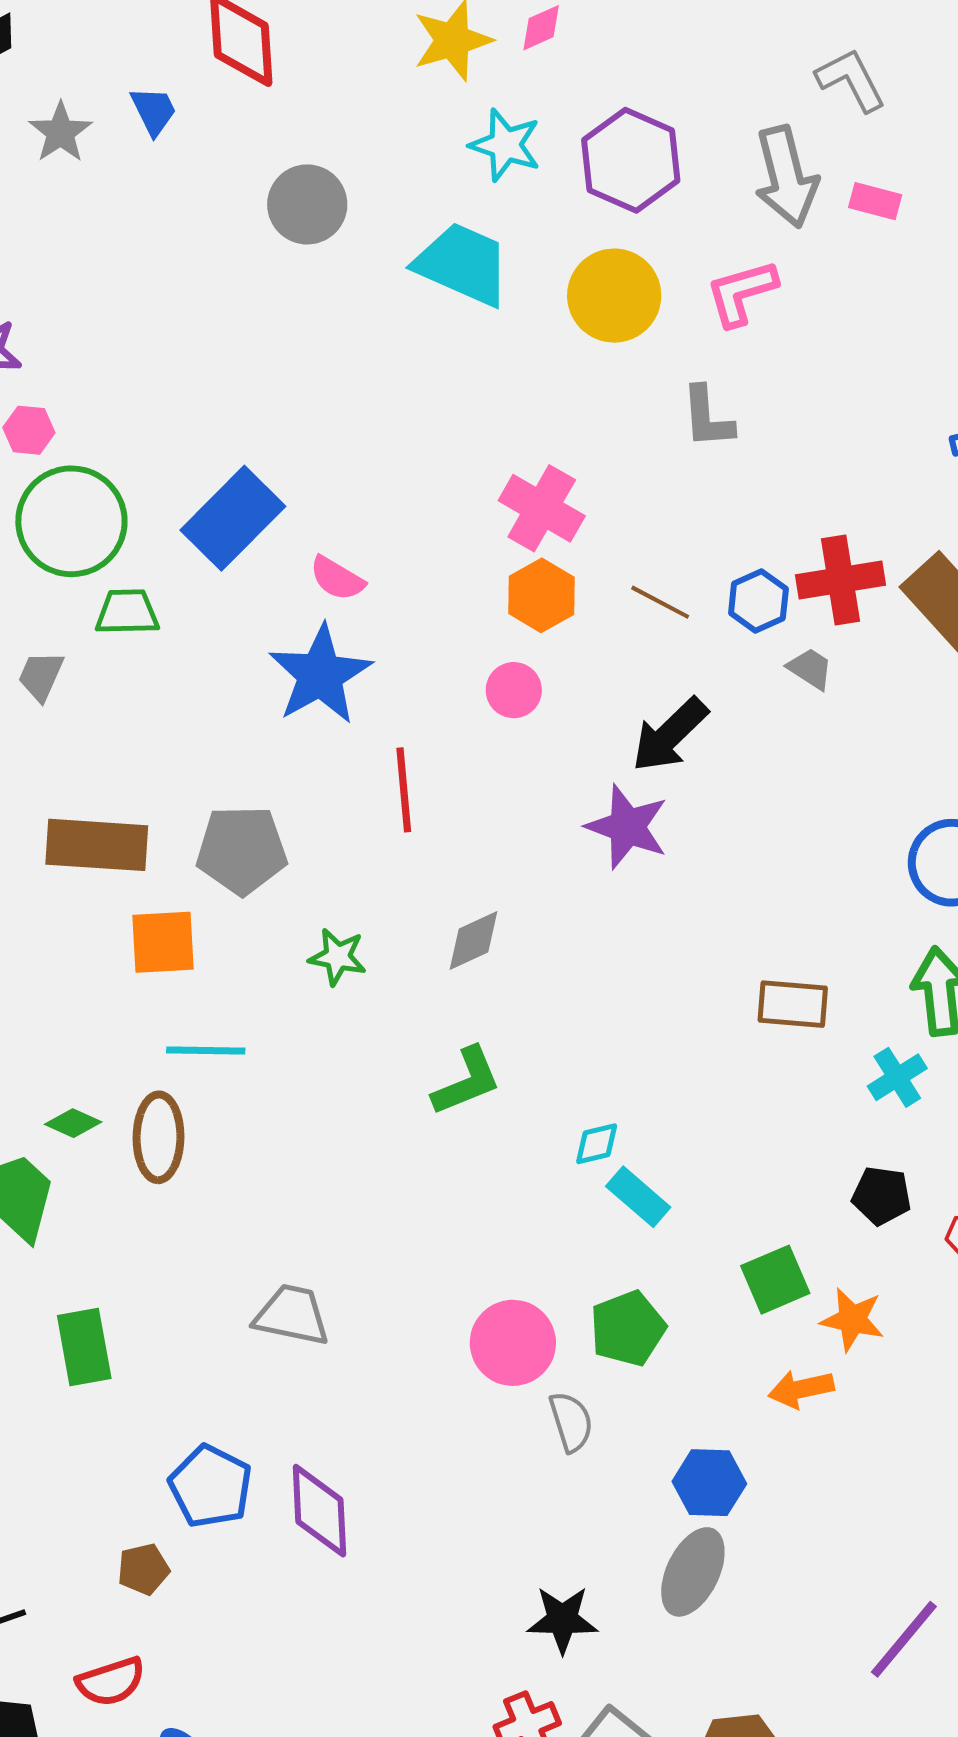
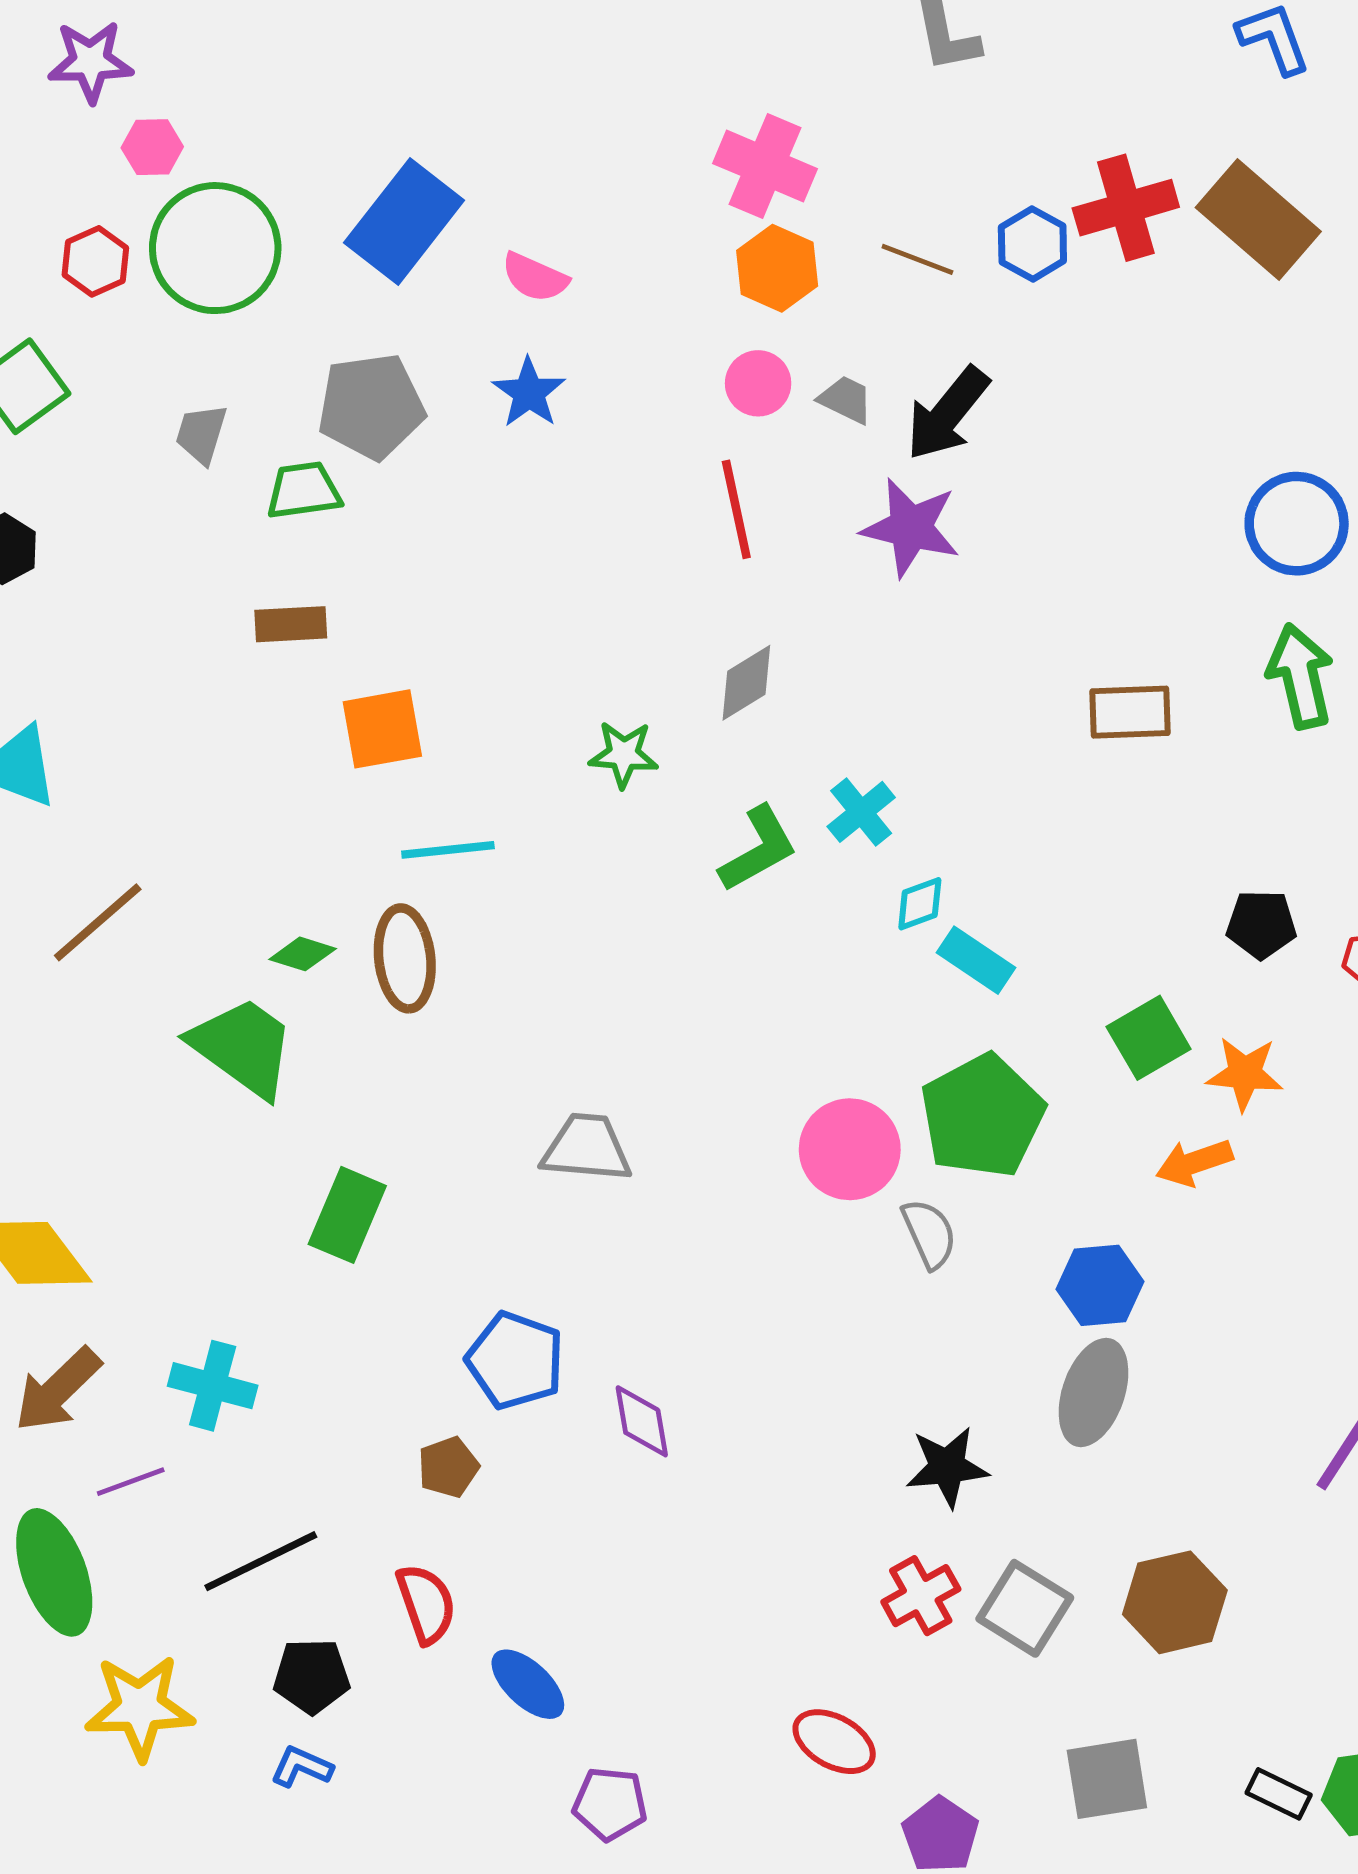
green trapezoid: (127, 612) -> (304, 491), moved
gray trapezoid: (810, 669) -> (846, 400), moved
blue star: (320, 675) -> (529, 393), size x0.6
red line: (404, 790) -> (736, 509), moved
brown rectangle: (97, 845) -> (291, 624), size x0.6
gray pentagon: (242, 850) -> (371, 406), moved
green star: (338, 957) -> (624, 754), moved
cyan cross: (897, 1077) -> (861, 812), moved
green pentagon: (628, 1328) -> (982, 1116), size x1.4
green rectangle: (84, 1347) -> (347, 1215), turned 40
purple diamond: (319, 1511) -> (642, 1421), moved, size x0.7
red semicircle: (111, 1682) -> (426, 1604), turned -84

